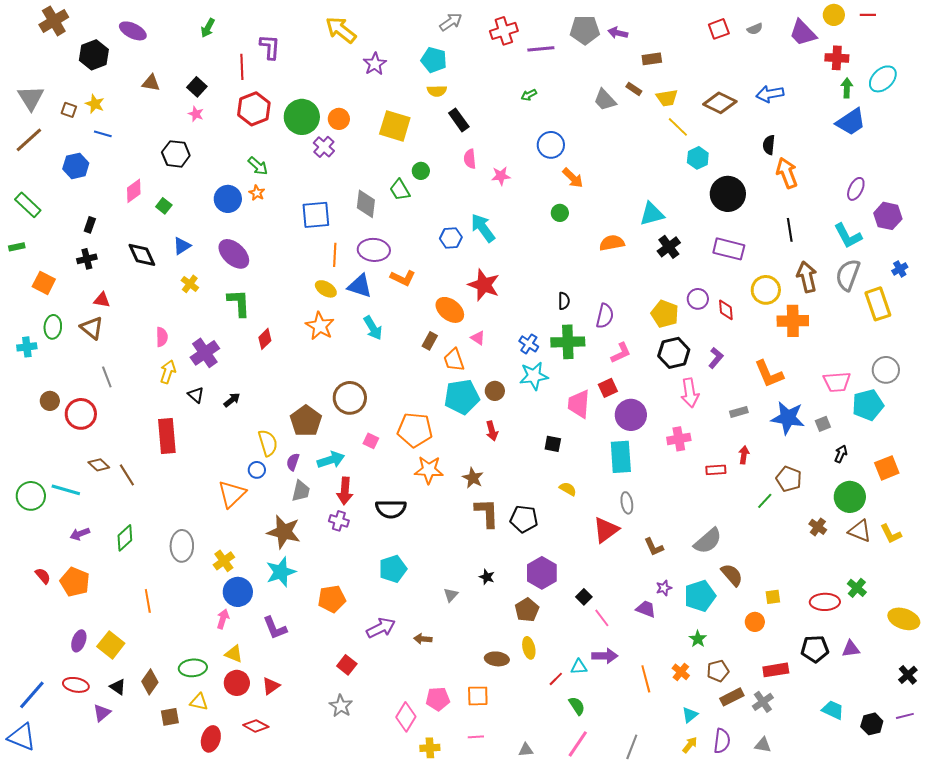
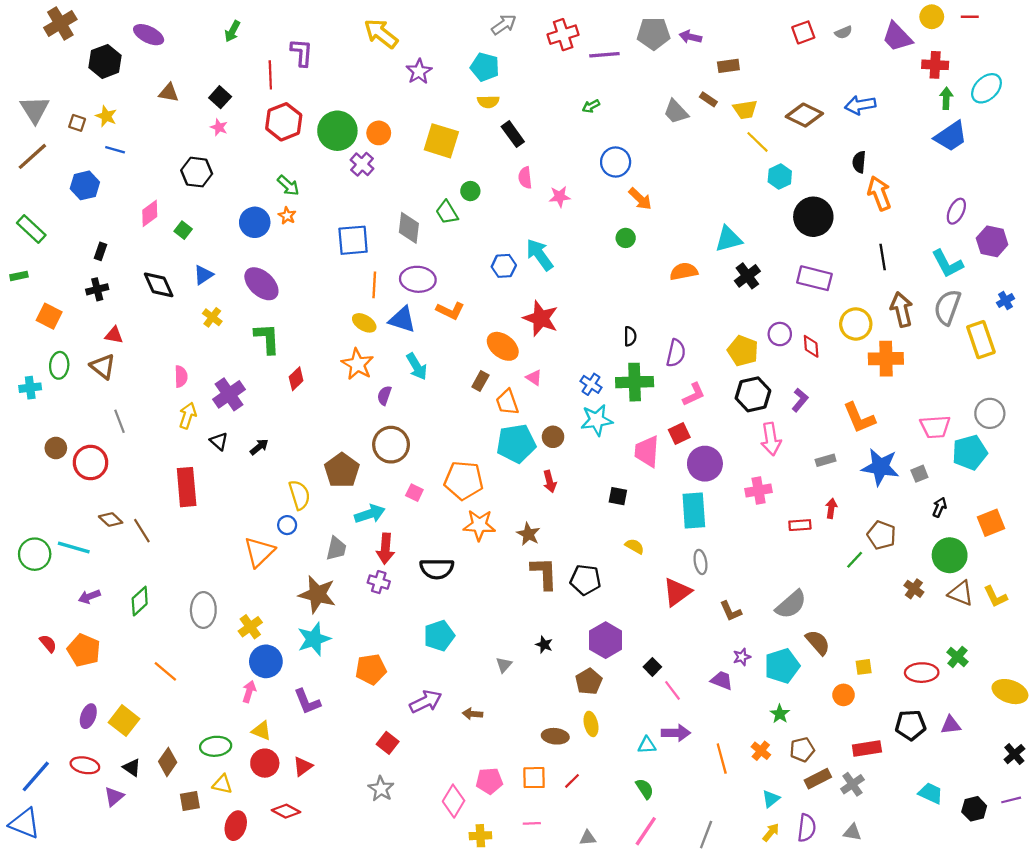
purple semicircle: (293, 462) -> (384, 395), moved
orange line: (148, 601) -> (165, 671), turned -40
red line: (556, 679) -> (572, 781), moved

